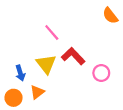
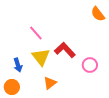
pink line: (52, 32) -> (36, 33), moved
orange triangle: (37, 92) -> (50, 83), moved

